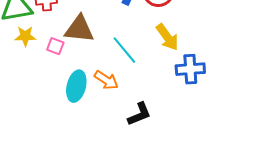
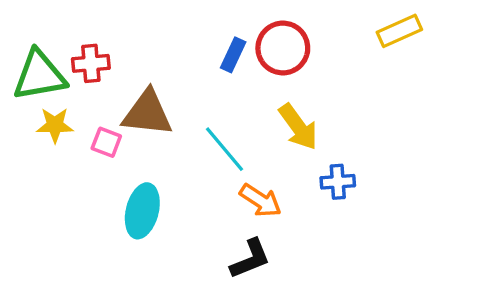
blue cross: (190, 69) -> (338, 182), size x0.7
orange arrow: (106, 80) -> (261, 201), moved

